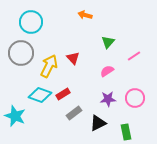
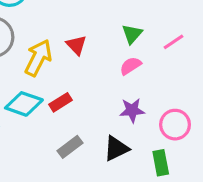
green triangle: (108, 42) -> (132, 34), moved
pink circle: (135, 98) -> (175, 125), moved
gray rectangle: (74, 113) -> (70, 147), moved

